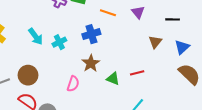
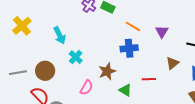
blue cross: (91, 34) -> (129, 48), moved
cyan cross: (59, 42) -> (76, 57), moved, turned -32
red line: (137, 73) -> (149, 79), moved

